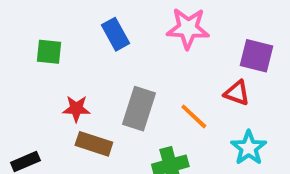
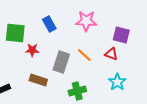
green square: (49, 52) -> (15, 33), size x1.5
red star: (76, 109) -> (32, 50), moved
orange line: (194, 116) -> (84, 55), moved

